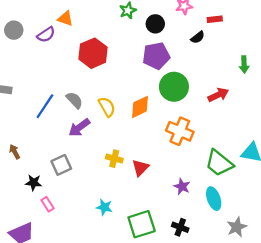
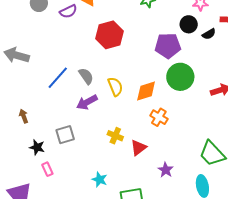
black circle: (155, 24) -> (189, 24), moved
orange cross: (180, 131) -> (159, 117), moved, size x0.7
purple star: (182, 187) -> (166, 170), moved

